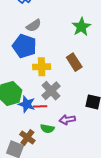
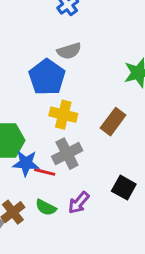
brown rectangle: (74, 62) -> (113, 122), turned 54
blue star: (27, 104) -> (26, 163), turned -30
purple arrow: (67, 120) -> (79, 203), turned -56

